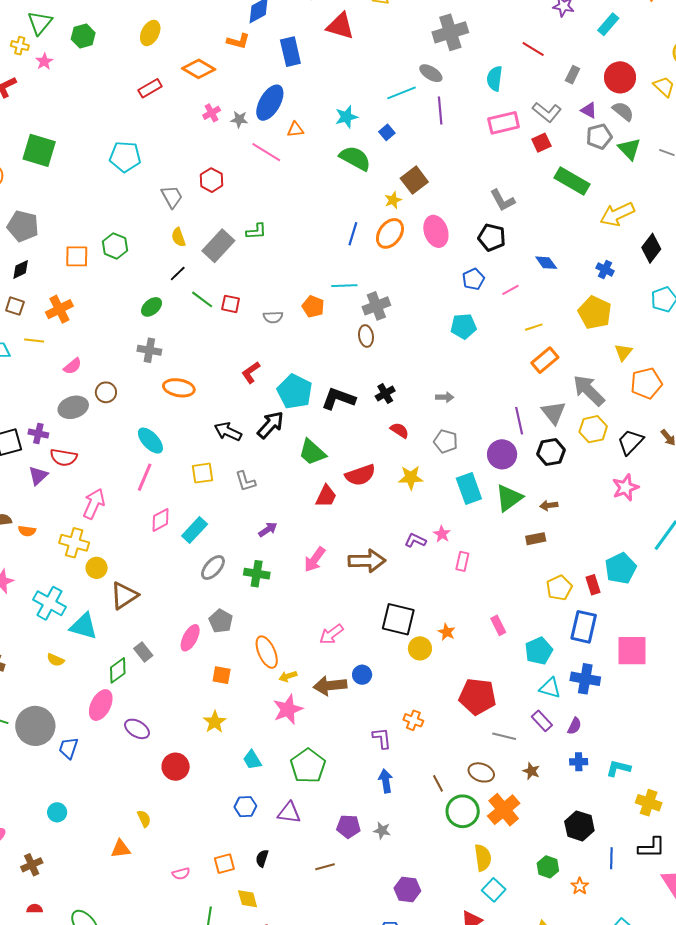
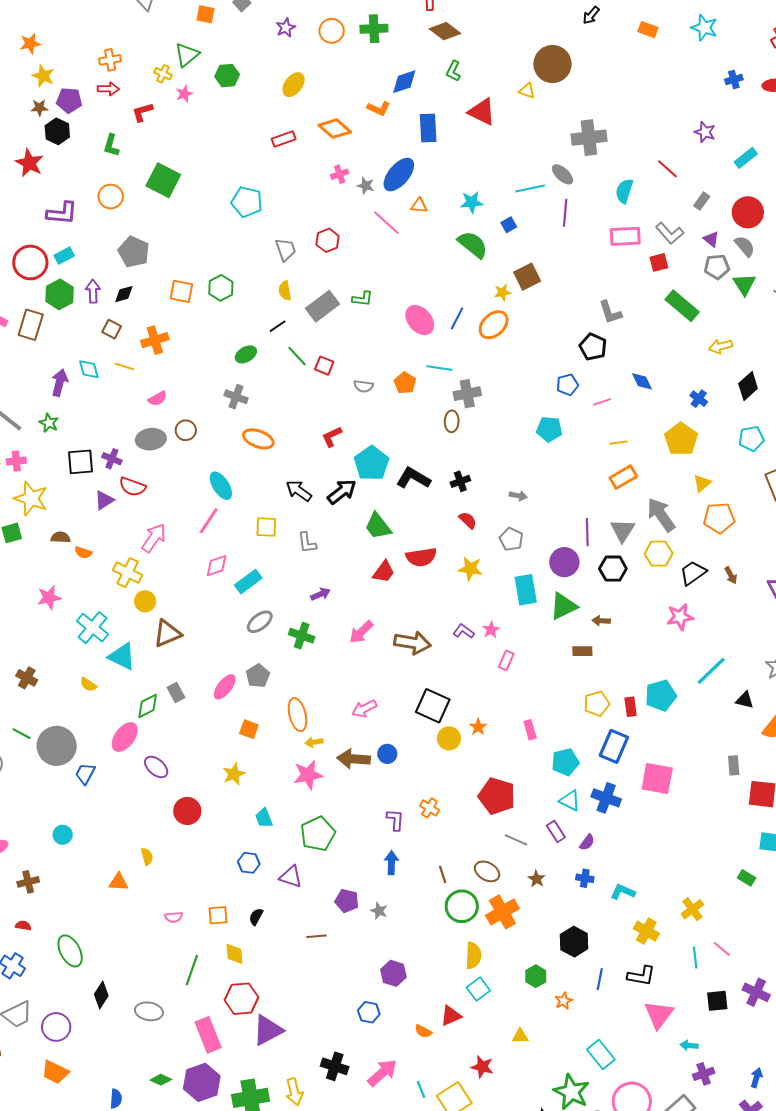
yellow arrow: (617, 214) -> (721, 346), size x0.7
pink ellipse: (436, 231) -> (420, 320), moved, turned -32

